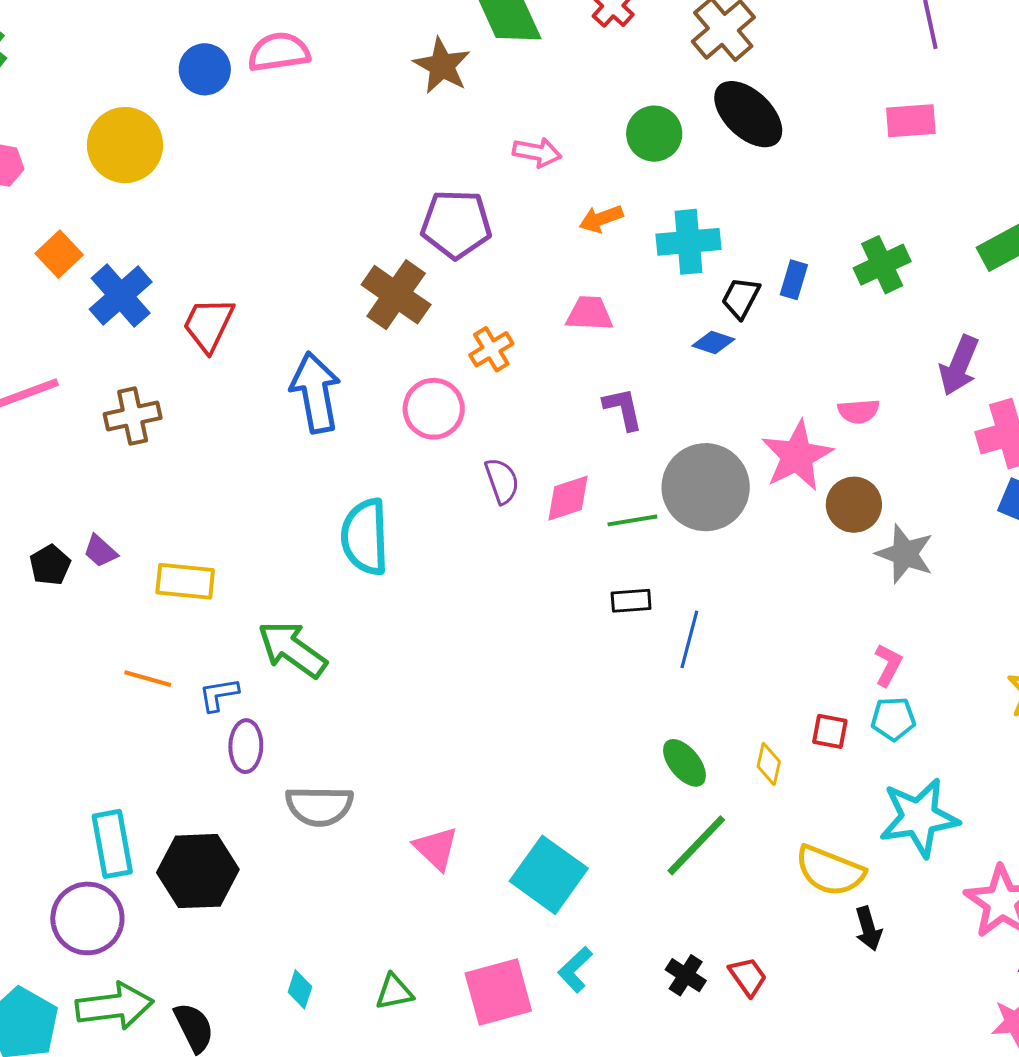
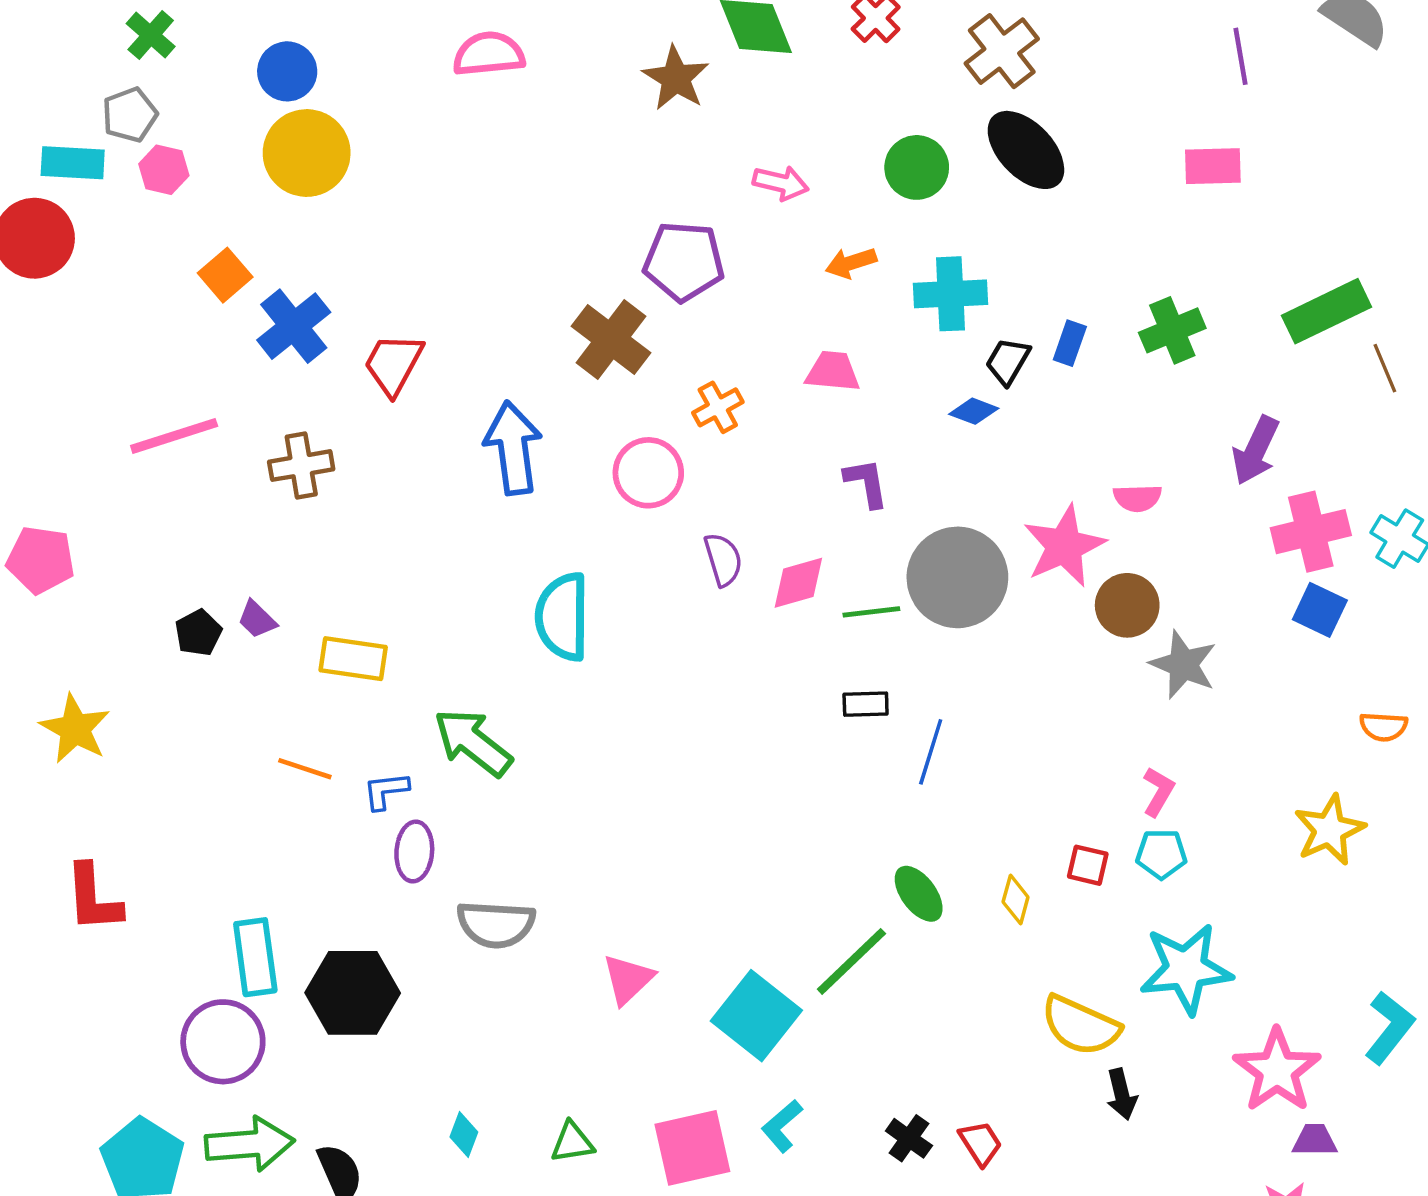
blue circle: (205, 69) -> (287, 71), moved
green line: (696, 845) -> (851, 961), moved
pink triangle: (436, 848) -> (628, 979), turned 30

